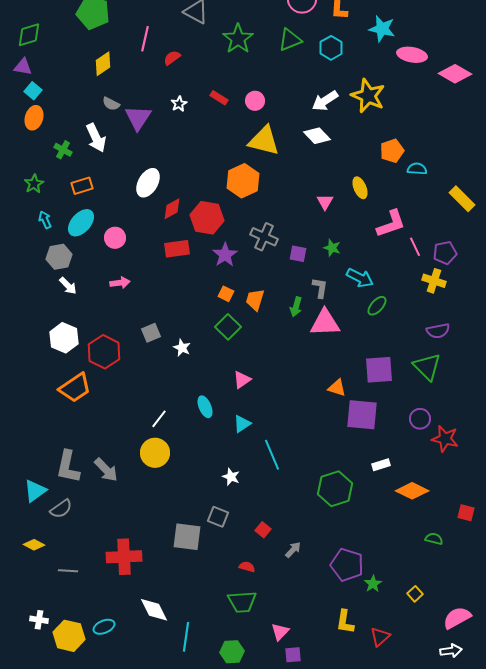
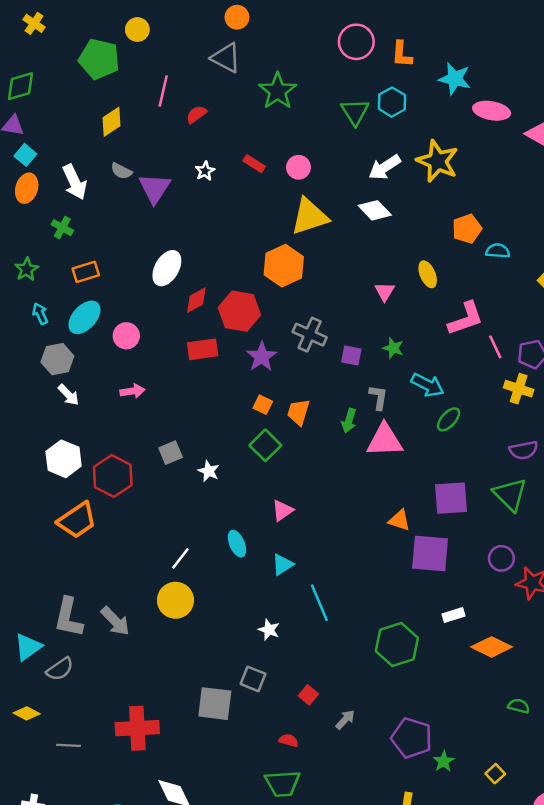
green triangle: (290, 40) -> (355, 112), moved, turned -40
white arrow: (96, 138) -> (75, 182), moved
yellow triangle: (264, 141) -> (310, 216), turned -32

